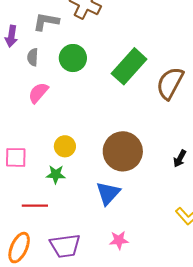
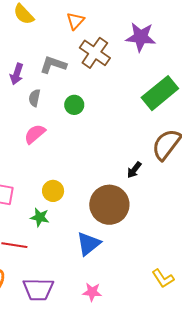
green circle: (73, 58) -> (74, 105), size x0.7
green rectangle: (129, 66) -> (160, 93), moved
black arrow: (180, 159) -> (134, 170), moved

